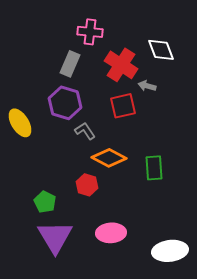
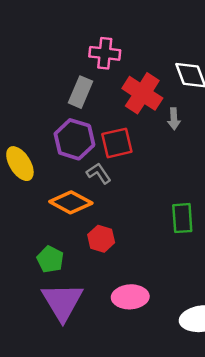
gray arrow: (147, 86) -> (174, 119), turned -108
red square: (123, 106) -> (117, 143), moved
orange diamond: (109, 158) -> (71, 202), moved

